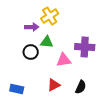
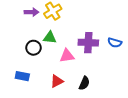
purple arrow: (32, 27) -> (31, 12), moved
blue rectangle: (17, 89) -> (22, 76), moved

